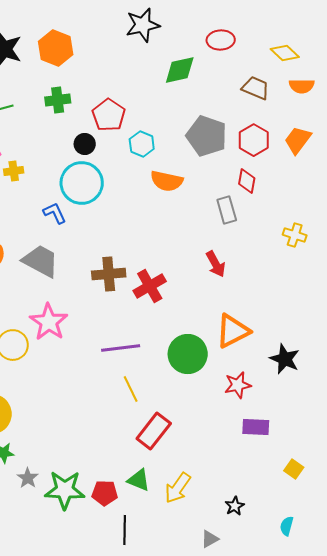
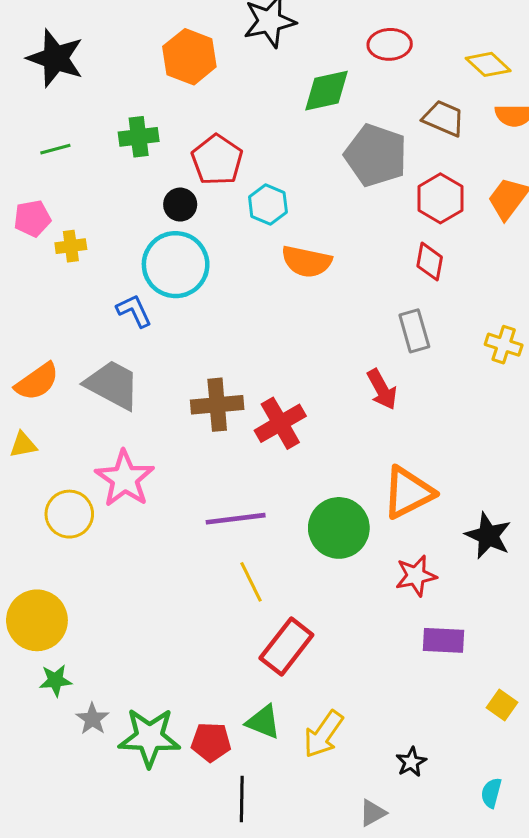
orange hexagon: (56, 48) -> (189, 57), moved
gray pentagon: (207, 136) -> (376, 155), moved
gray rectangle: (227, 210) -> (414, 331), moved

